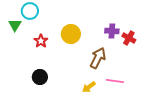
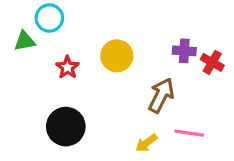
green triangle: (15, 25) -> (25, 41), turned 48
black circle: (40, 77) -> (66, 127), size x1.5

